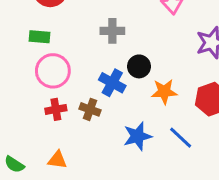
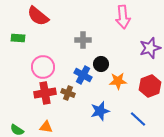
green rectangle: (40, 37) -> (18, 38), moved
red cross: (56, 109) -> (45, 93), size x1.5
blue line: (181, 138) -> (138, 119), moved

